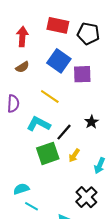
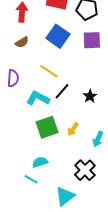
purple square: (82, 74) -> (92, 40), moved
black line: (64, 132) -> (62, 91), moved
cyan semicircle: (21, 189) -> (40, 162), moved

